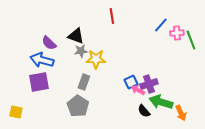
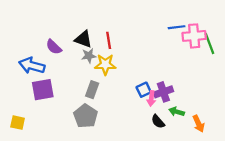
red line: (112, 16) -> (109, 40), moved
blue line: (161, 25) -> (177, 27), turned 42
pink cross: (177, 33) -> (194, 36), size x1.5
blue arrow: (42, 60) -> (32, 66), moved
pink arrow: (138, 90) -> (151, 98), turned -112
green arrow: (161, 102) -> (177, 112), size x0.6

